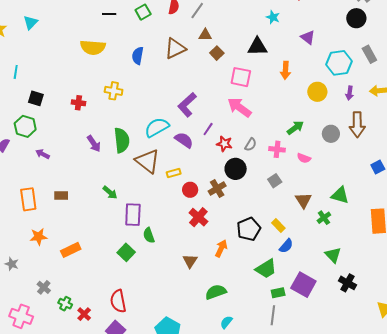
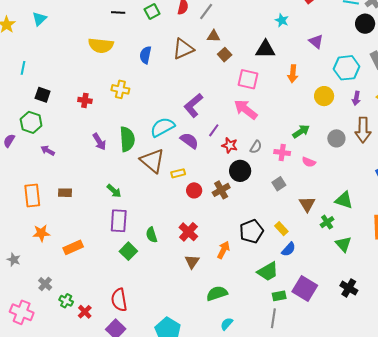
purple rectangle: (133, 215) -> (119, 221), moved
red cross: (198, 217) -> (188, 232), moved
green triangle: (333, 255) -> (343, 244), moved

